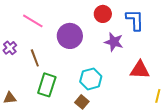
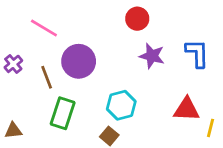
blue L-shape: (135, 20) -> (197, 53), moved
purple circle: (70, 36) -> (79, 61), moved
red triangle: (140, 70) -> (187, 109), moved

